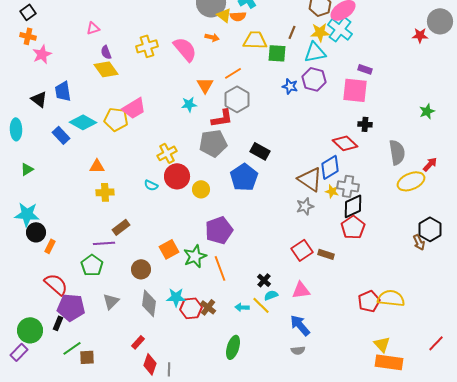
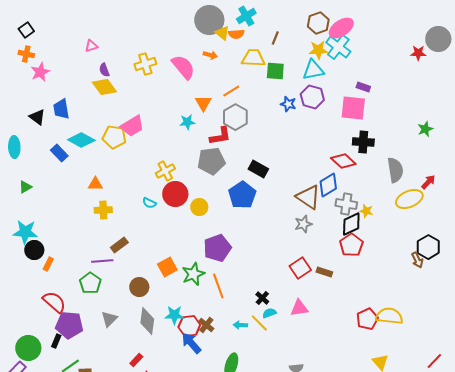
brown line: (292, 32) -> (275, 38), moved
black cross: (365, 124) -> (363, 142), size x1.5
yellow star: (332, 191) -> (366, 211), moved
blue arrow: (300, 325) -> (191, 343), moved

